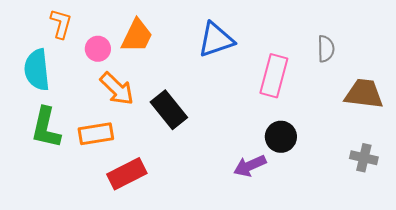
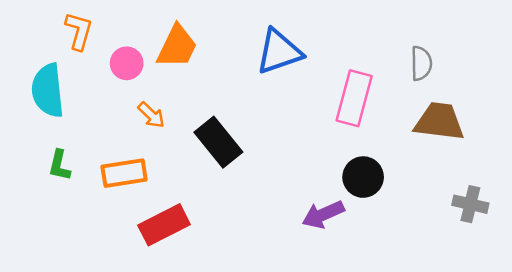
orange arrow: (117, 89) -> (151, 115), size x0.6
brown trapezoid: (364, 94) -> (439, 121), moved
green L-shape: (46, 128) -> (59, 165), size x0.6

